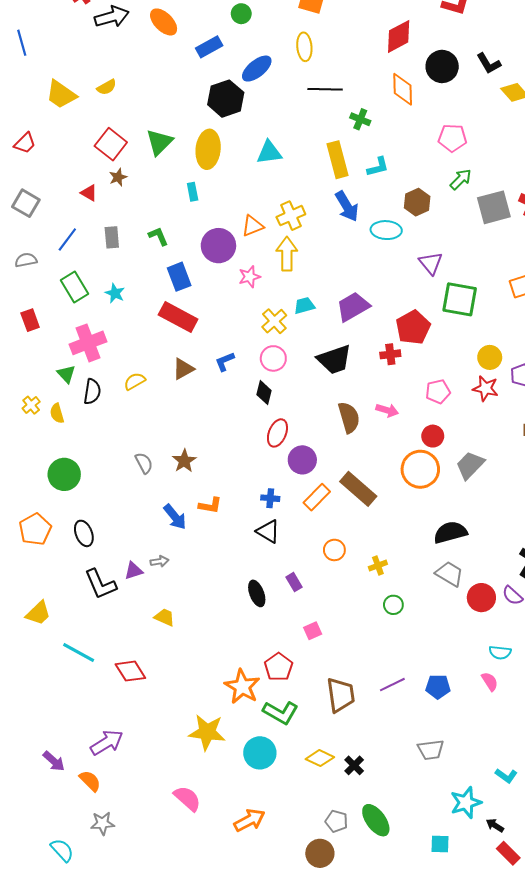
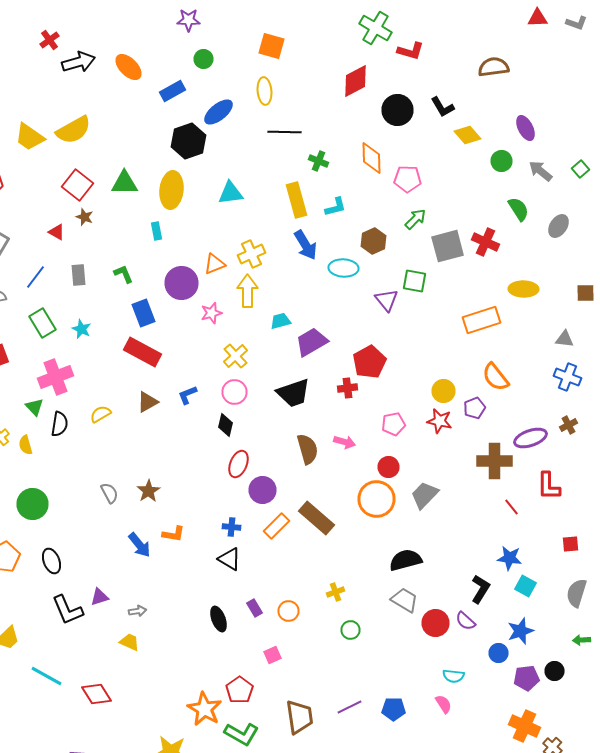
yellow semicircle: (107, 87) -> (74, 130), size x1.8
orange diamond: (403, 89) -> (372, 158), moved
green triangle: (159, 142) -> (124, 183), turned 44
brown star: (118, 177) -> (84, 217), turned -30
green square: (460, 299) -> (414, 281), moved, size x0.7
cyan trapezoid: (304, 306) -> (280, 321), moved
orange circle: (334, 550) -> (288, 611), moved
gray arrow: (159, 561) -> (138, 611), moved

